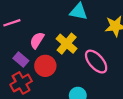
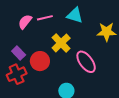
pink line: (12, 23) -> (45, 18), moved
pink semicircle: (37, 40) -> (25, 22), moved

